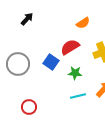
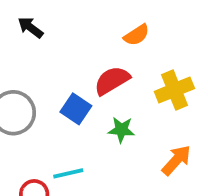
black arrow: (27, 19) -> (30, 27), turned -96
cyan line: (78, 96) -> (68, 173), moved

